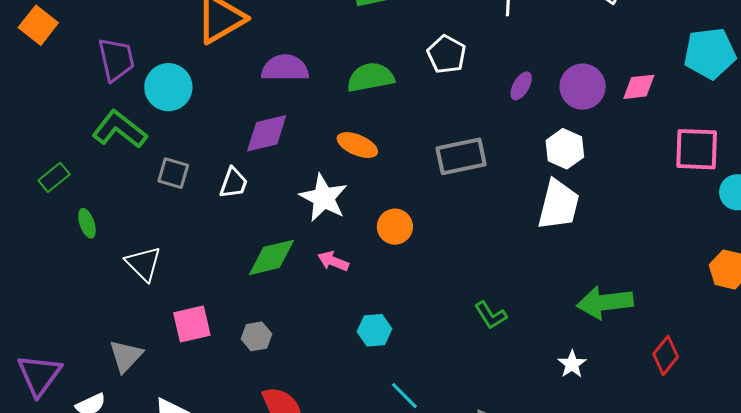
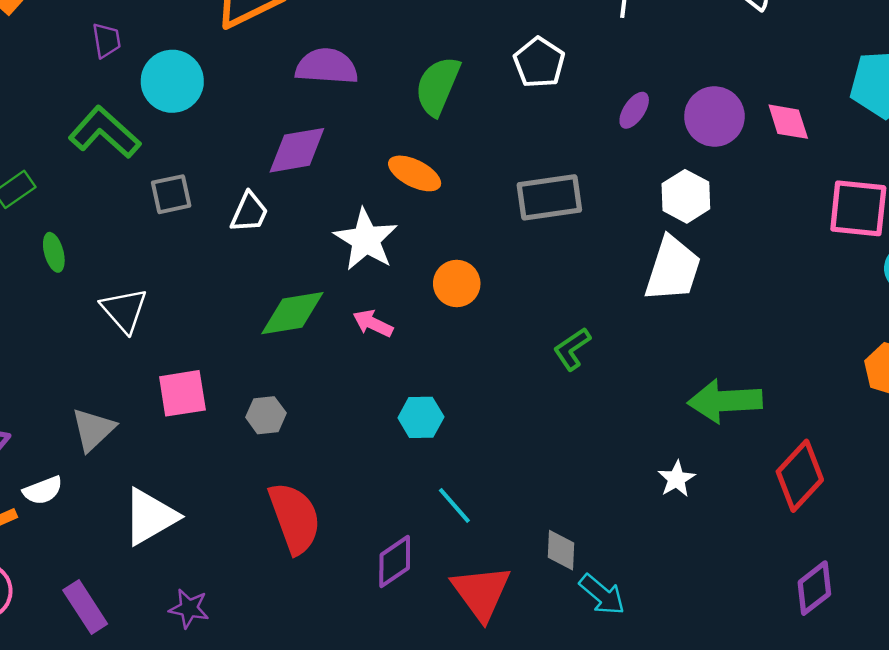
purple trapezoid: (116, 59) -> (106, 40), size x0.6
green semicircle: (370, 77) -> (438, 86), turned -60
pink diamond: (639, 87) -> (788, 122), turned 75
gray square: (173, 173) -> (171, 194), turned -32
green L-shape: (491, 315) -> (572, 349), moved, turned 84
red diamond: (666, 355) -> (800, 476), size x1.4

